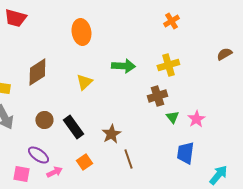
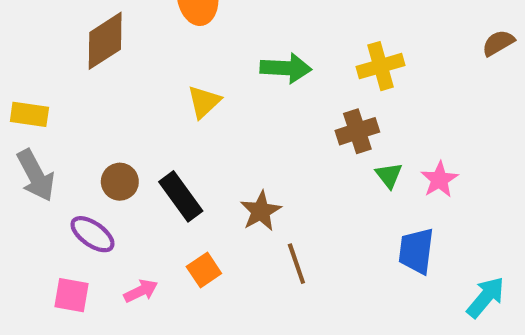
brown diamond: (37, 72) -> (105, 41), moved
purple ellipse: (38, 155) -> (92, 234), moved

